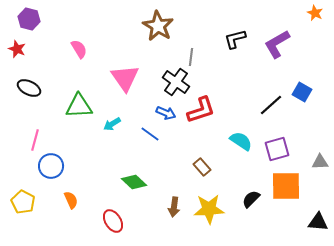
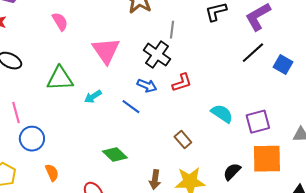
black line: (271, 105) -> (253, 53), moved
red L-shape: (201, 110) -> (182, 83), size x0.7
pink line: (35, 140) -> (16, 113), turned -30

